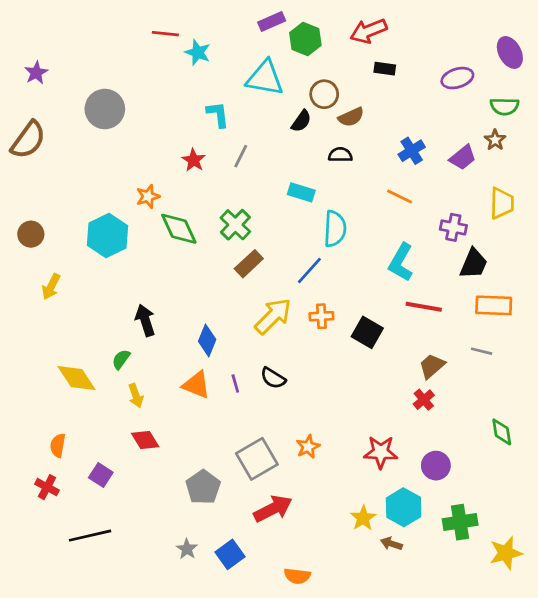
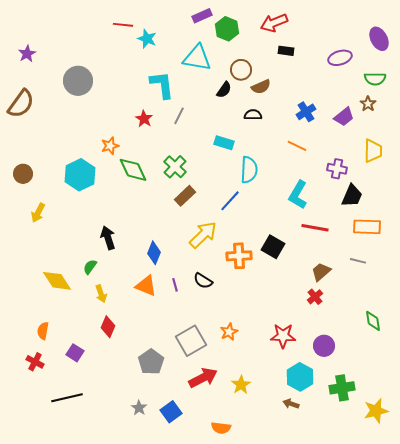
cyan L-shape: (218, 114) -> (162, 85), size x1.4
orange cross: (321, 316) -> (239, 256), moved, size x1.4
red diamond: (145, 440) -> (108, 327), turned 55
yellow star: (363, 518) -> (241, 385), moved

